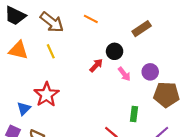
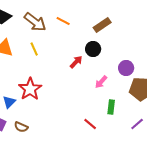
orange line: (91, 19) -> (63, 21), moved
brown rectangle: (142, 29) -> (102, 25), moved
pink arrow: (124, 74) -> (101, 82), moved, turned 80

